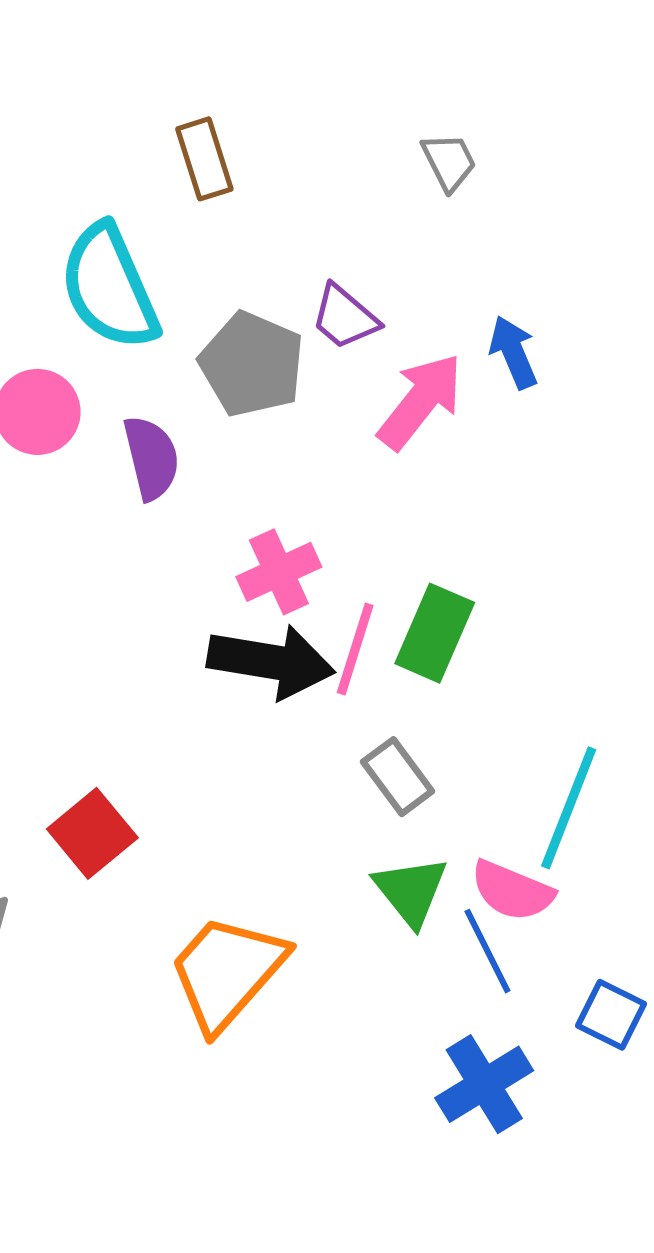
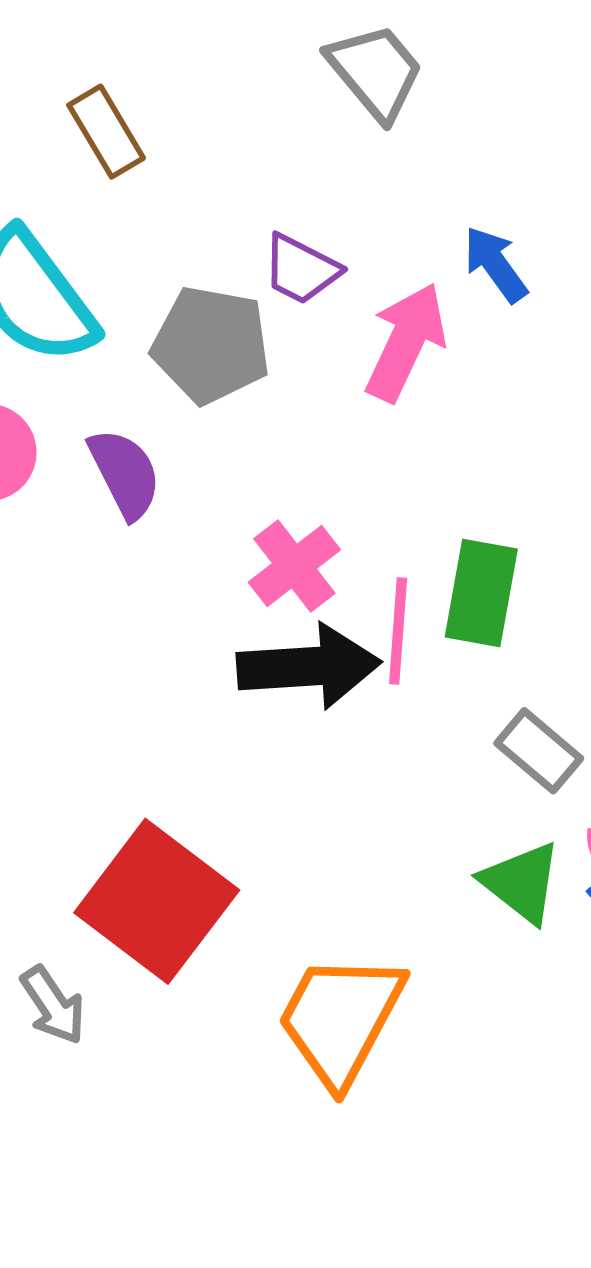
gray trapezoid: (449, 162) -> (375, 72), size x1.5
gray rectangle: (398, 777) -> (539, 751), moved
red square: (92, 833) -> (157, 901), size x1.6

